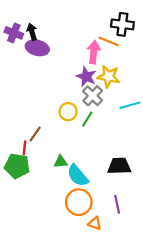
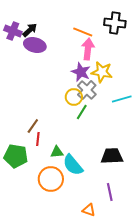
black arrow: (32, 32) -> (30, 30), turned 63
orange line: (109, 41) -> (83, 32), moved
yellow circle: (68, 112) -> (74, 97), moved
red line: (24, 148) -> (38, 139), moved
orange circle: (79, 202) -> (51, 179), moved

